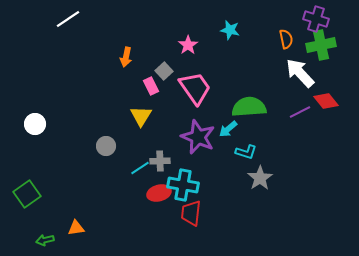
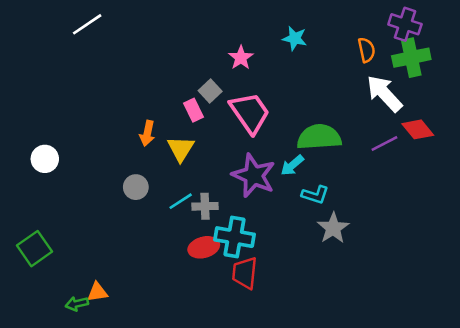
orange arrow: (126, 57) -> (147, 133), moved
cyan line: (140, 168) -> (181, 201), moved
green arrow: (45, 240) -> (77, 304), moved

